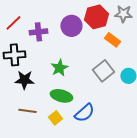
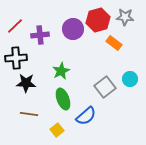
gray square: (103, 71) -> (105, 87), moved
green ellipse: (61, 96) -> (63, 99), turned 55
yellow square: (55, 118) -> (57, 130), moved

